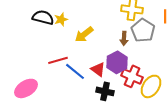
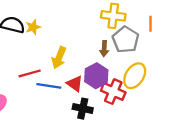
yellow arrow: (84, 34) -> (59, 58), moved, turned -30
blue line: (75, 71) -> (49, 86), turned -30
yellow ellipse: (151, 86) -> (135, 76), moved

